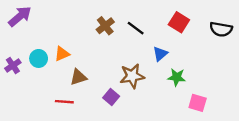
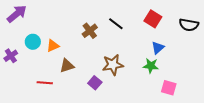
brown cross: (105, 26) -> (90, 31), moved
blue triangle: (160, 54) -> (158, 48), moved
cyan circle: (39, 58) -> (33, 42), moved
red line: (64, 102) -> (45, 83), moved

